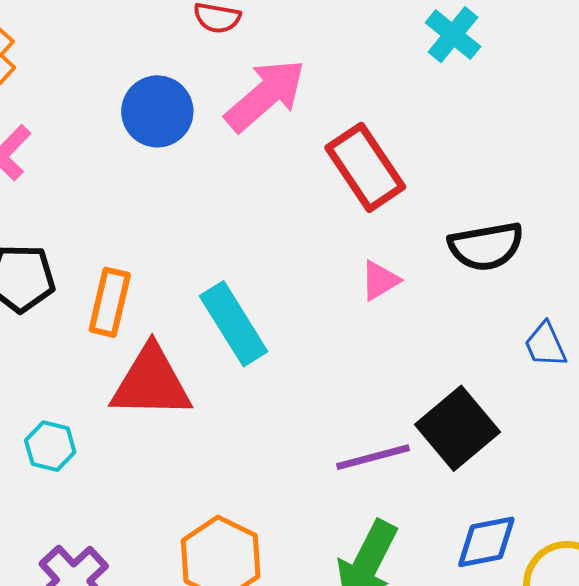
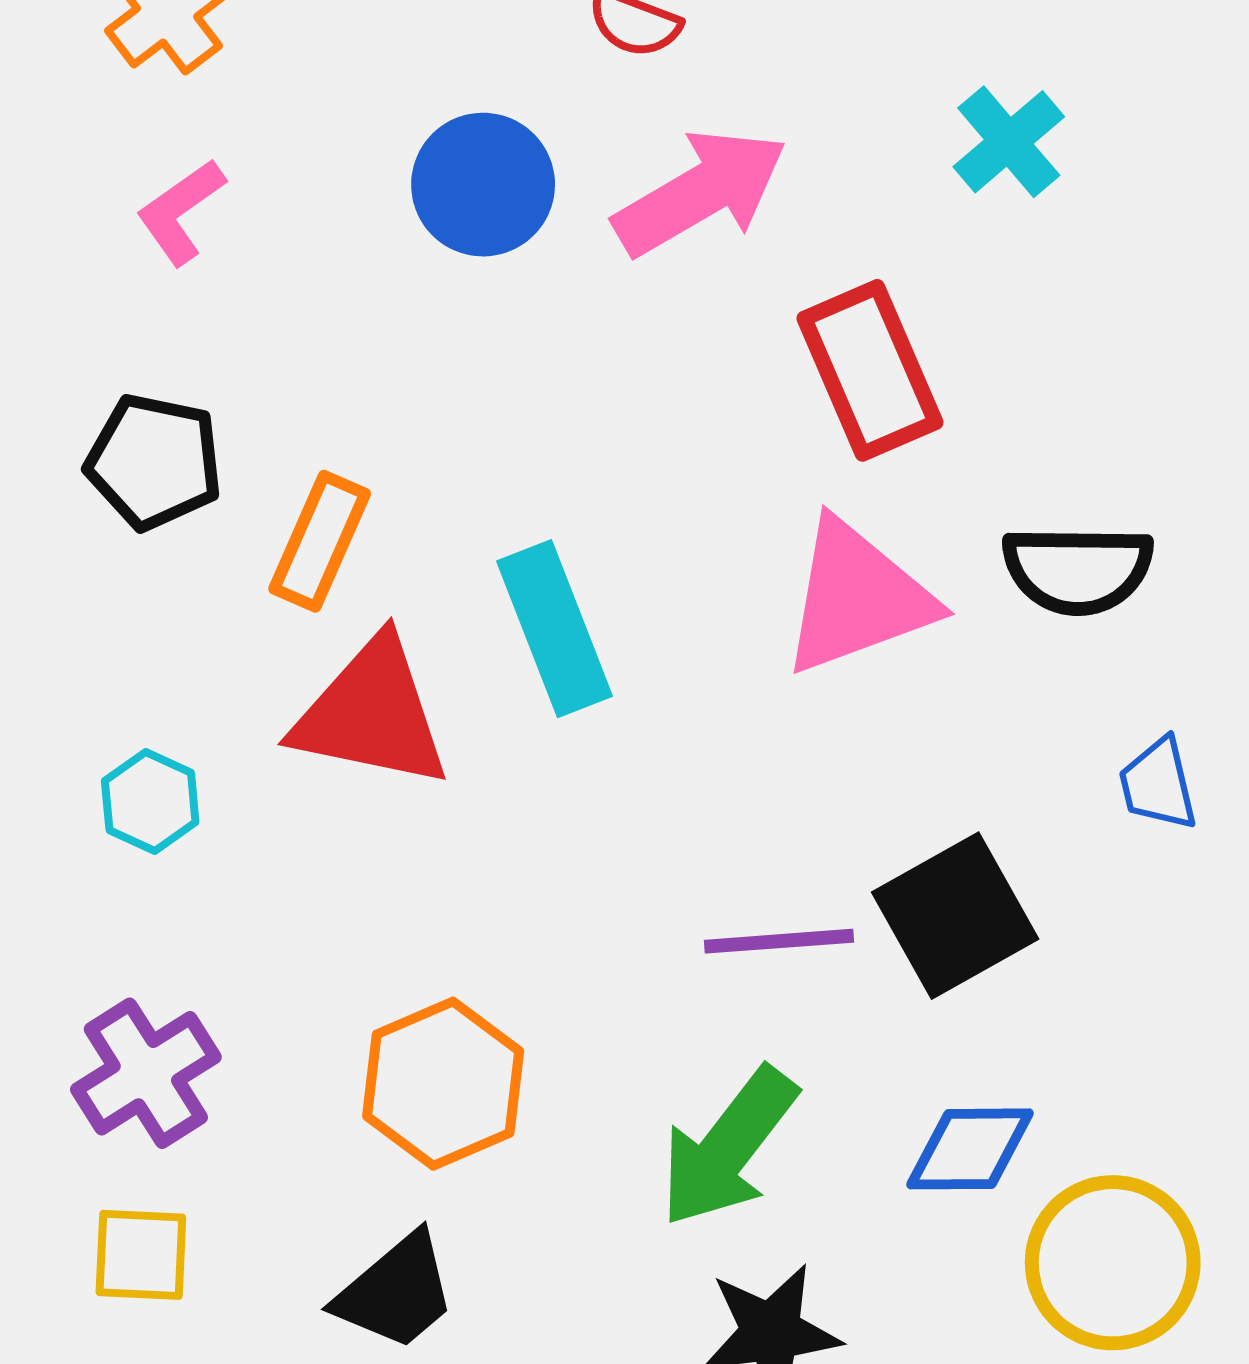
cyan cross: (453, 35) -> (1009, 142), moved
pink triangle: (380, 280) -> (857, 597), size x2.0

